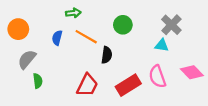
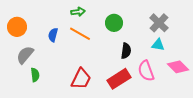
green arrow: (73, 13) -> (78, 12), moved
cyan triangle: (162, 45) -> (158, 45), moved
black semicircle: (107, 55) -> (126, 51), moved

